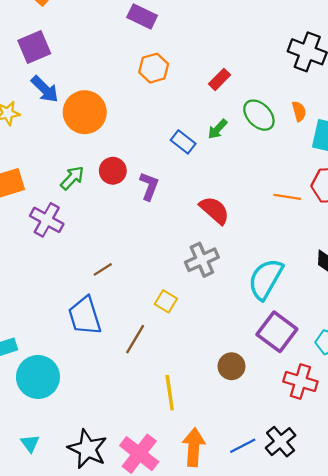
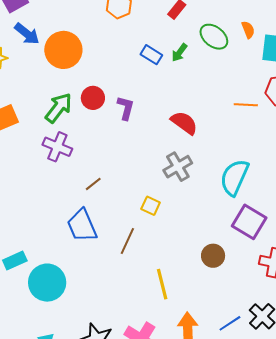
blue rectangle: (183, 142) -> (151, 55), moved
green arrow: (72, 178) -> (59, 108), size x1.4
purple cross: (47, 220) -> (57, 147), moved

